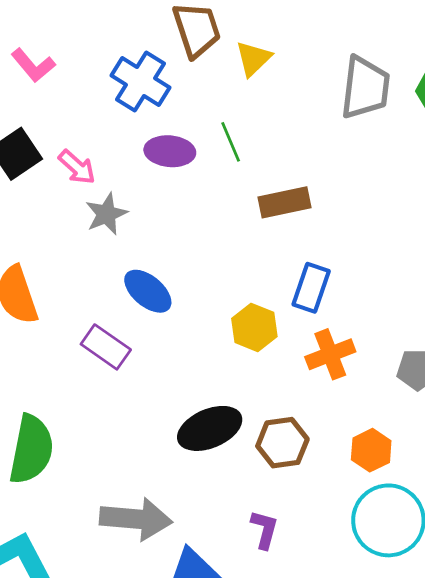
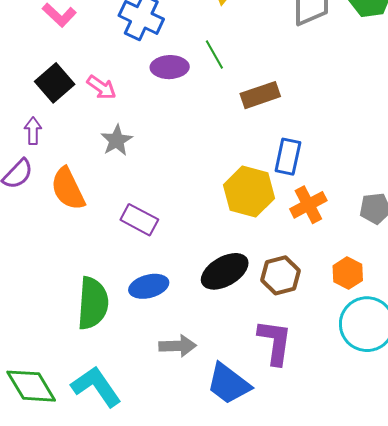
gray star: (106, 214) -> (117, 140), moved
blue ellipse: (148, 291) -> (149, 286), moved, turned -48
yellow hexagon: (254, 327) -> (249, 192), size x1.4
gray arrow: (136, 519) -> (178, 346), size x0.7
purple L-shape: (264, 529) -> (275, 342), size x1.6

